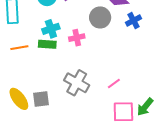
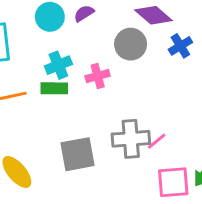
gray cross: (77, 83) -> (131, 139), moved, turned -30
gray square: (41, 99) -> (77, 154), moved, size x1.4

